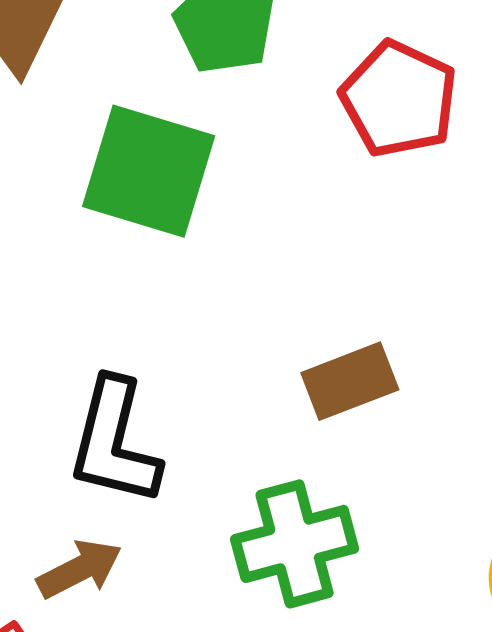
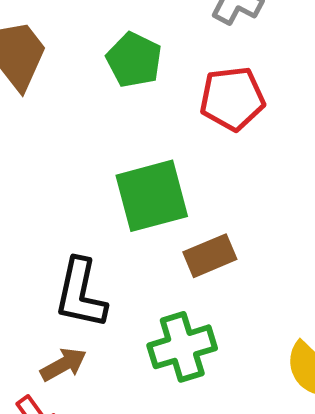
red pentagon: (399, 99) -> (232, 99), turned -30
green square: (149, 171) -> (152, 196), moved, turned -30

